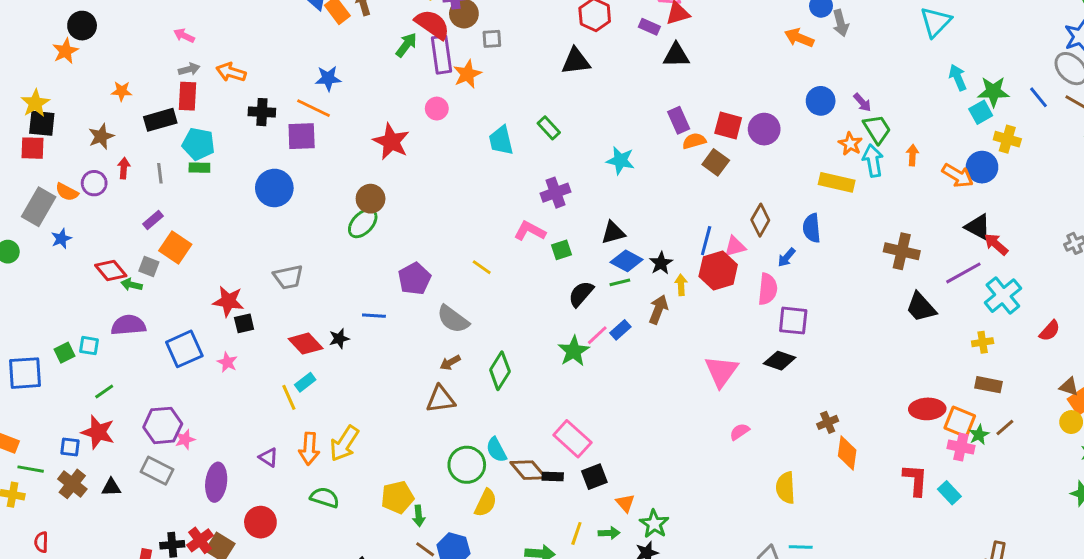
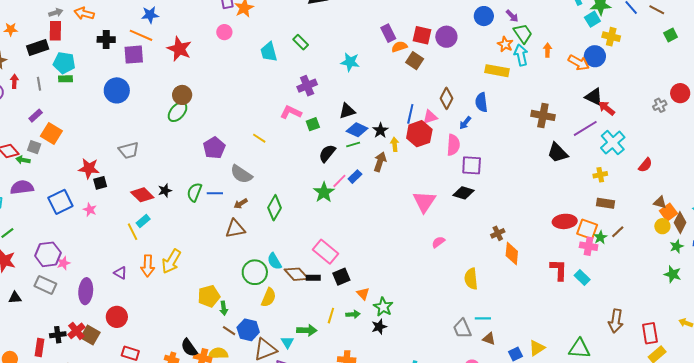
red star: (391, 142) -> (179, 49), moved
blue line: (374, 316) -> (215, 193), moved
green semicircle: (325, 498) -> (194, 192), moved, turned -84

